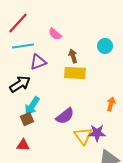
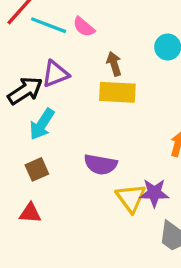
cyan line: (23, 46) -> (49, 25), moved, turned 30
black arrow: (20, 84) -> (25, 91), moved
cyan arrow: (32, 106) -> (42, 124), moved
purple semicircle: (65, 116) -> (101, 164), turned 48

